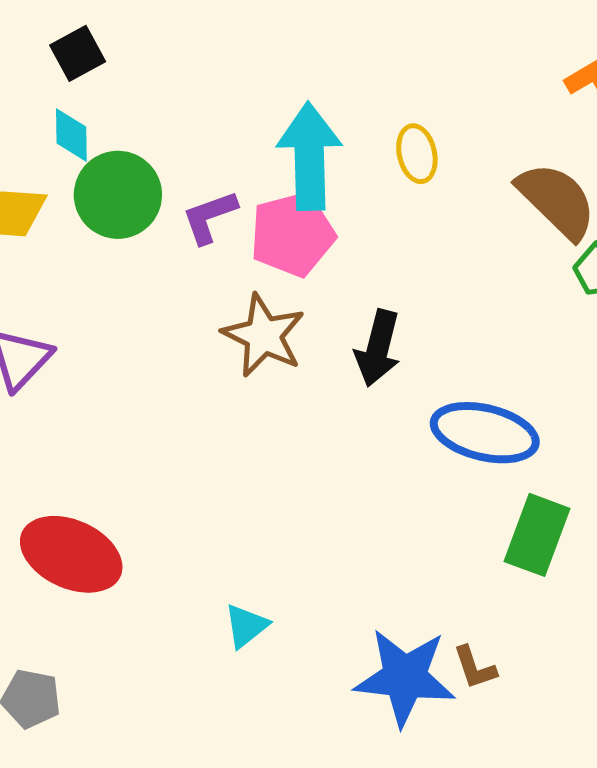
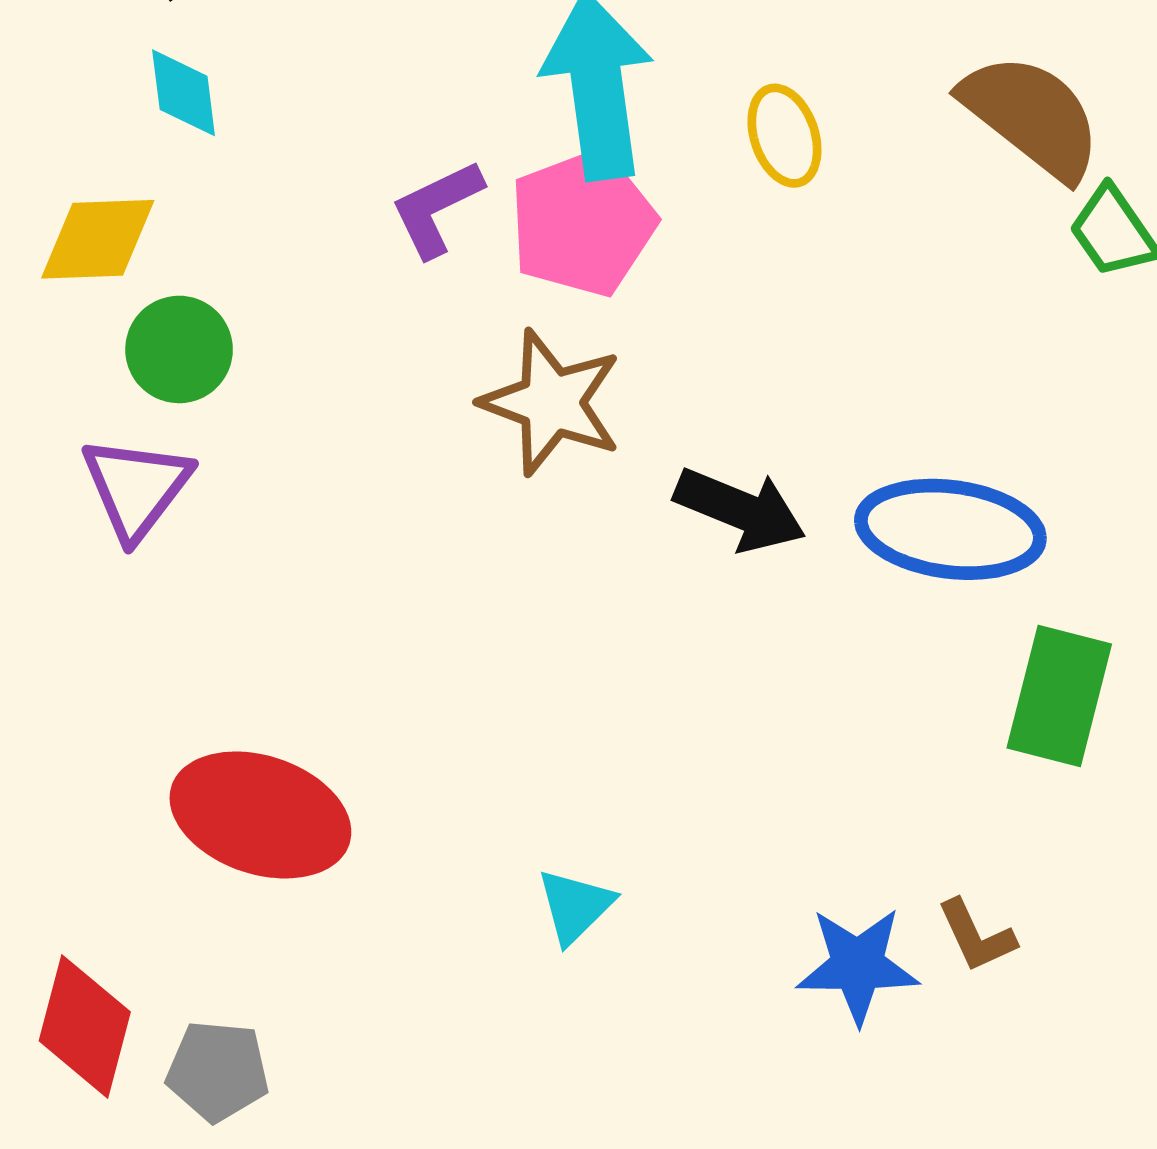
yellow ellipse: (417, 154) -> (784, 136), moved
green circle: (118, 195) -> (179, 349), moved, size x0.7
black arrow: (378, 348) -> (740, 510), moved, turned -76
blue star: (405, 677) -> (858, 965), size x0.7

